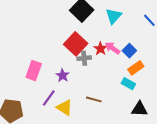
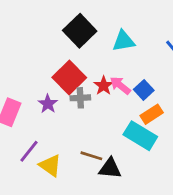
cyan triangle: (114, 16) -> (124, 41), turned 36
purple star: (63, 75) -> (48, 104), moved
cyan rectangle: (128, 84) -> (140, 136), size x1.6
black triangle: (139, 109) -> (110, 168), moved

